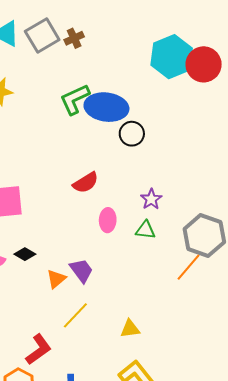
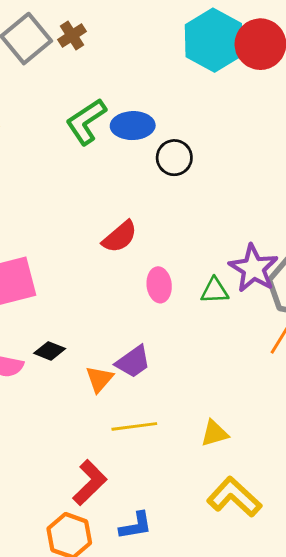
blue ellipse: (106, 107) -> (133, 126), size x0.7
purple star: (151, 199) -> (253, 268), moved, size x1.6
purple trapezoid: (81, 270) -> (133, 362), turned 100
yellow line: (75, 315) -> (134, 426), turned 48

